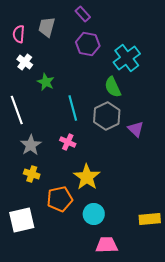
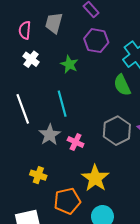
green star: (46, 82) -> (69, 64), moved
cyan line: (73, 108) -> (62, 104), moved
gray hexagon: (107, 116) -> (117, 131), moved
gray star: (31, 145) -> (50, 135), moved

